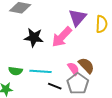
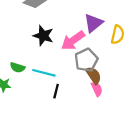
pink semicircle: (73, 69) -> (97, 89), moved
gray pentagon: (78, 84) -> (86, 60), moved
black line: (55, 86) -> (56, 91), turned 72

